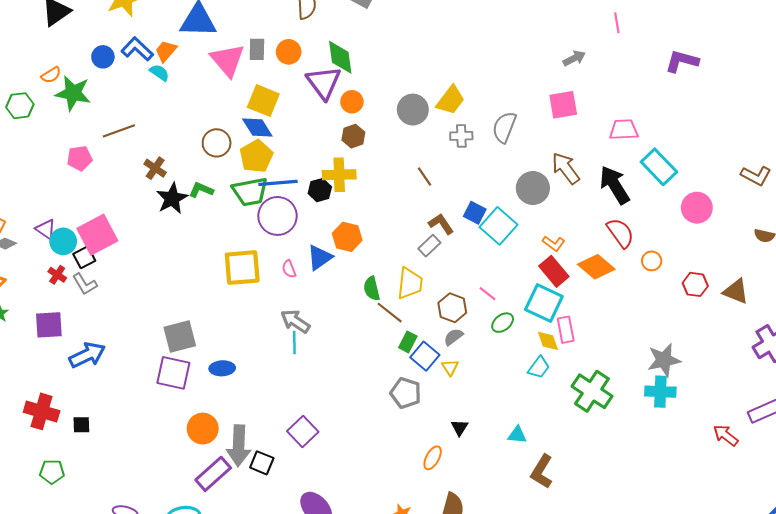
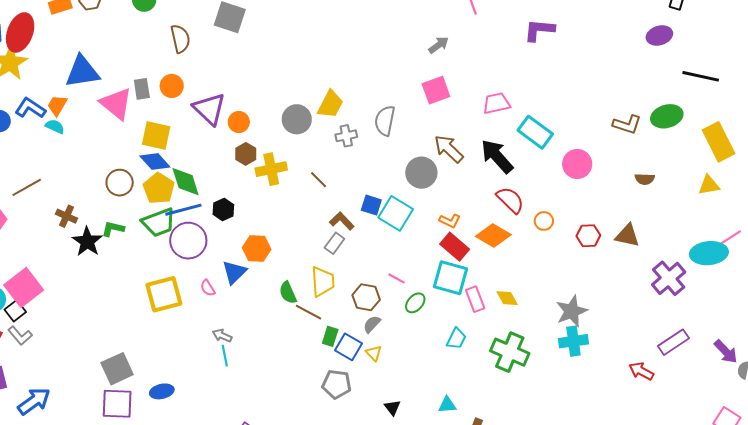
green diamond: (340, 57) -> (186, 182), moved
yellow cross: (339, 175) -> (271, 169), moved
gray arrow: (295, 321) -> (222, 336), size x0.7
yellow diamond: (548, 341) -> (507, 298), moved

